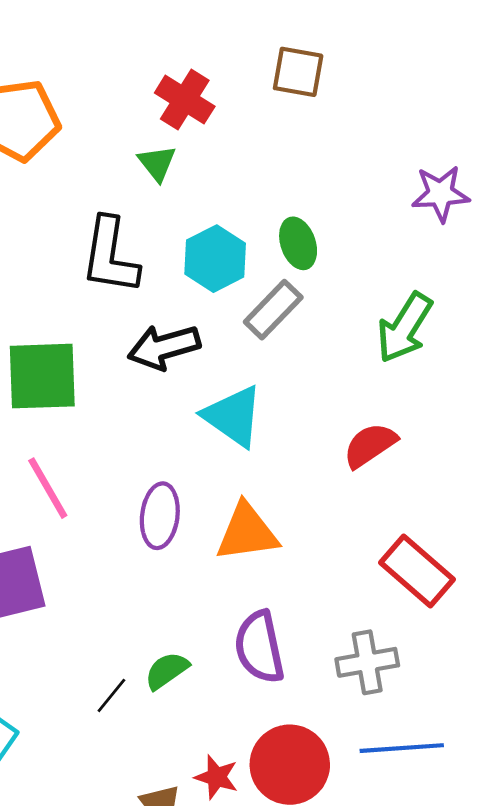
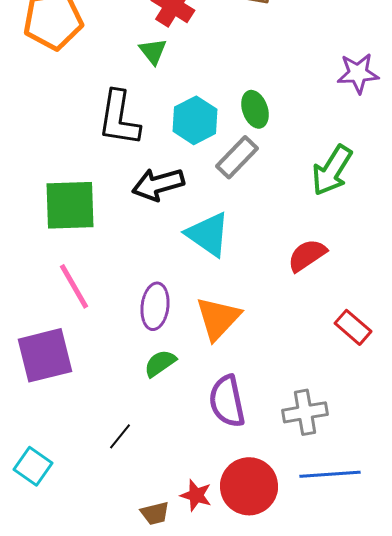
orange triangle: (247, 532) -> (218, 318), turned -39
red rectangle: (417, 571) -> (353, 327), moved, size x0.7
green semicircle: (167, 671) -> (160, 363), moved

